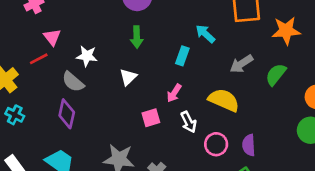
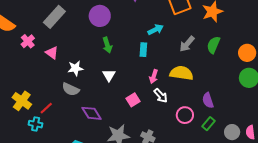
cyan arrow: (205, 34) -> (155, 30), turned 126
pink triangle: (52, 37) -> (52, 53), moved
red line: (39, 59) -> (46, 108), moved
pink arrow: (174, 93) -> (154, 76), moved
purple diamond: (67, 114) -> (92, 113), moved, turned -30
pink circle: (216, 144) -> (185, 115), moved

